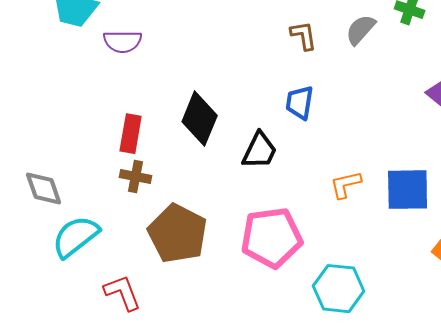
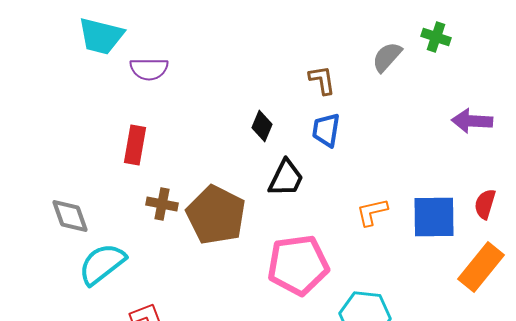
brown L-shape: (304, 36) -> (322, 80), moved
black diamond: (200, 119) -> (262, 126), moved, size x0.6
red rectangle: (131, 134) -> (135, 145), moved
brown pentagon: (178, 234) -> (216, 215), moved

